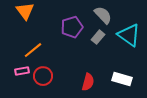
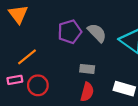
gray semicircle: (103, 15) -> (97, 33), moved
gray rectangle: (98, 37) -> (87, 69), moved, turned 56

